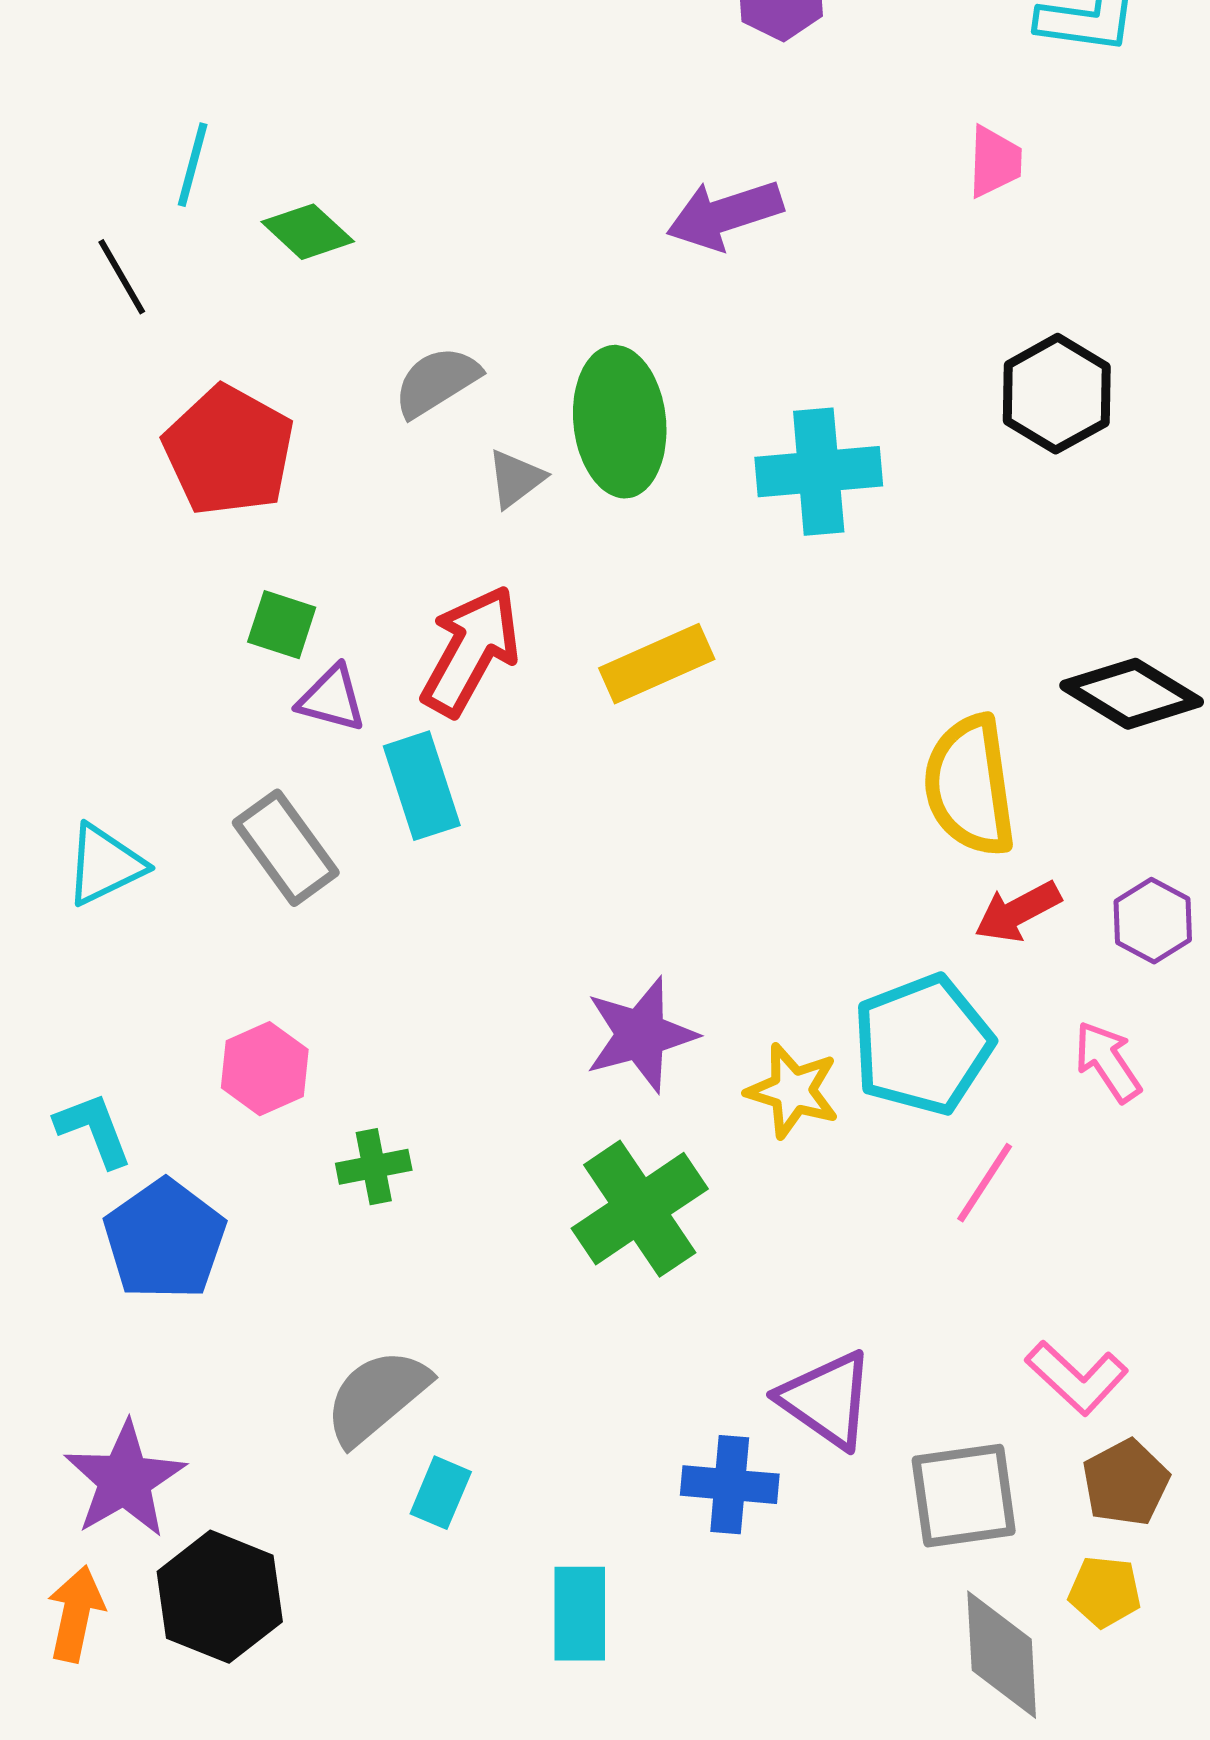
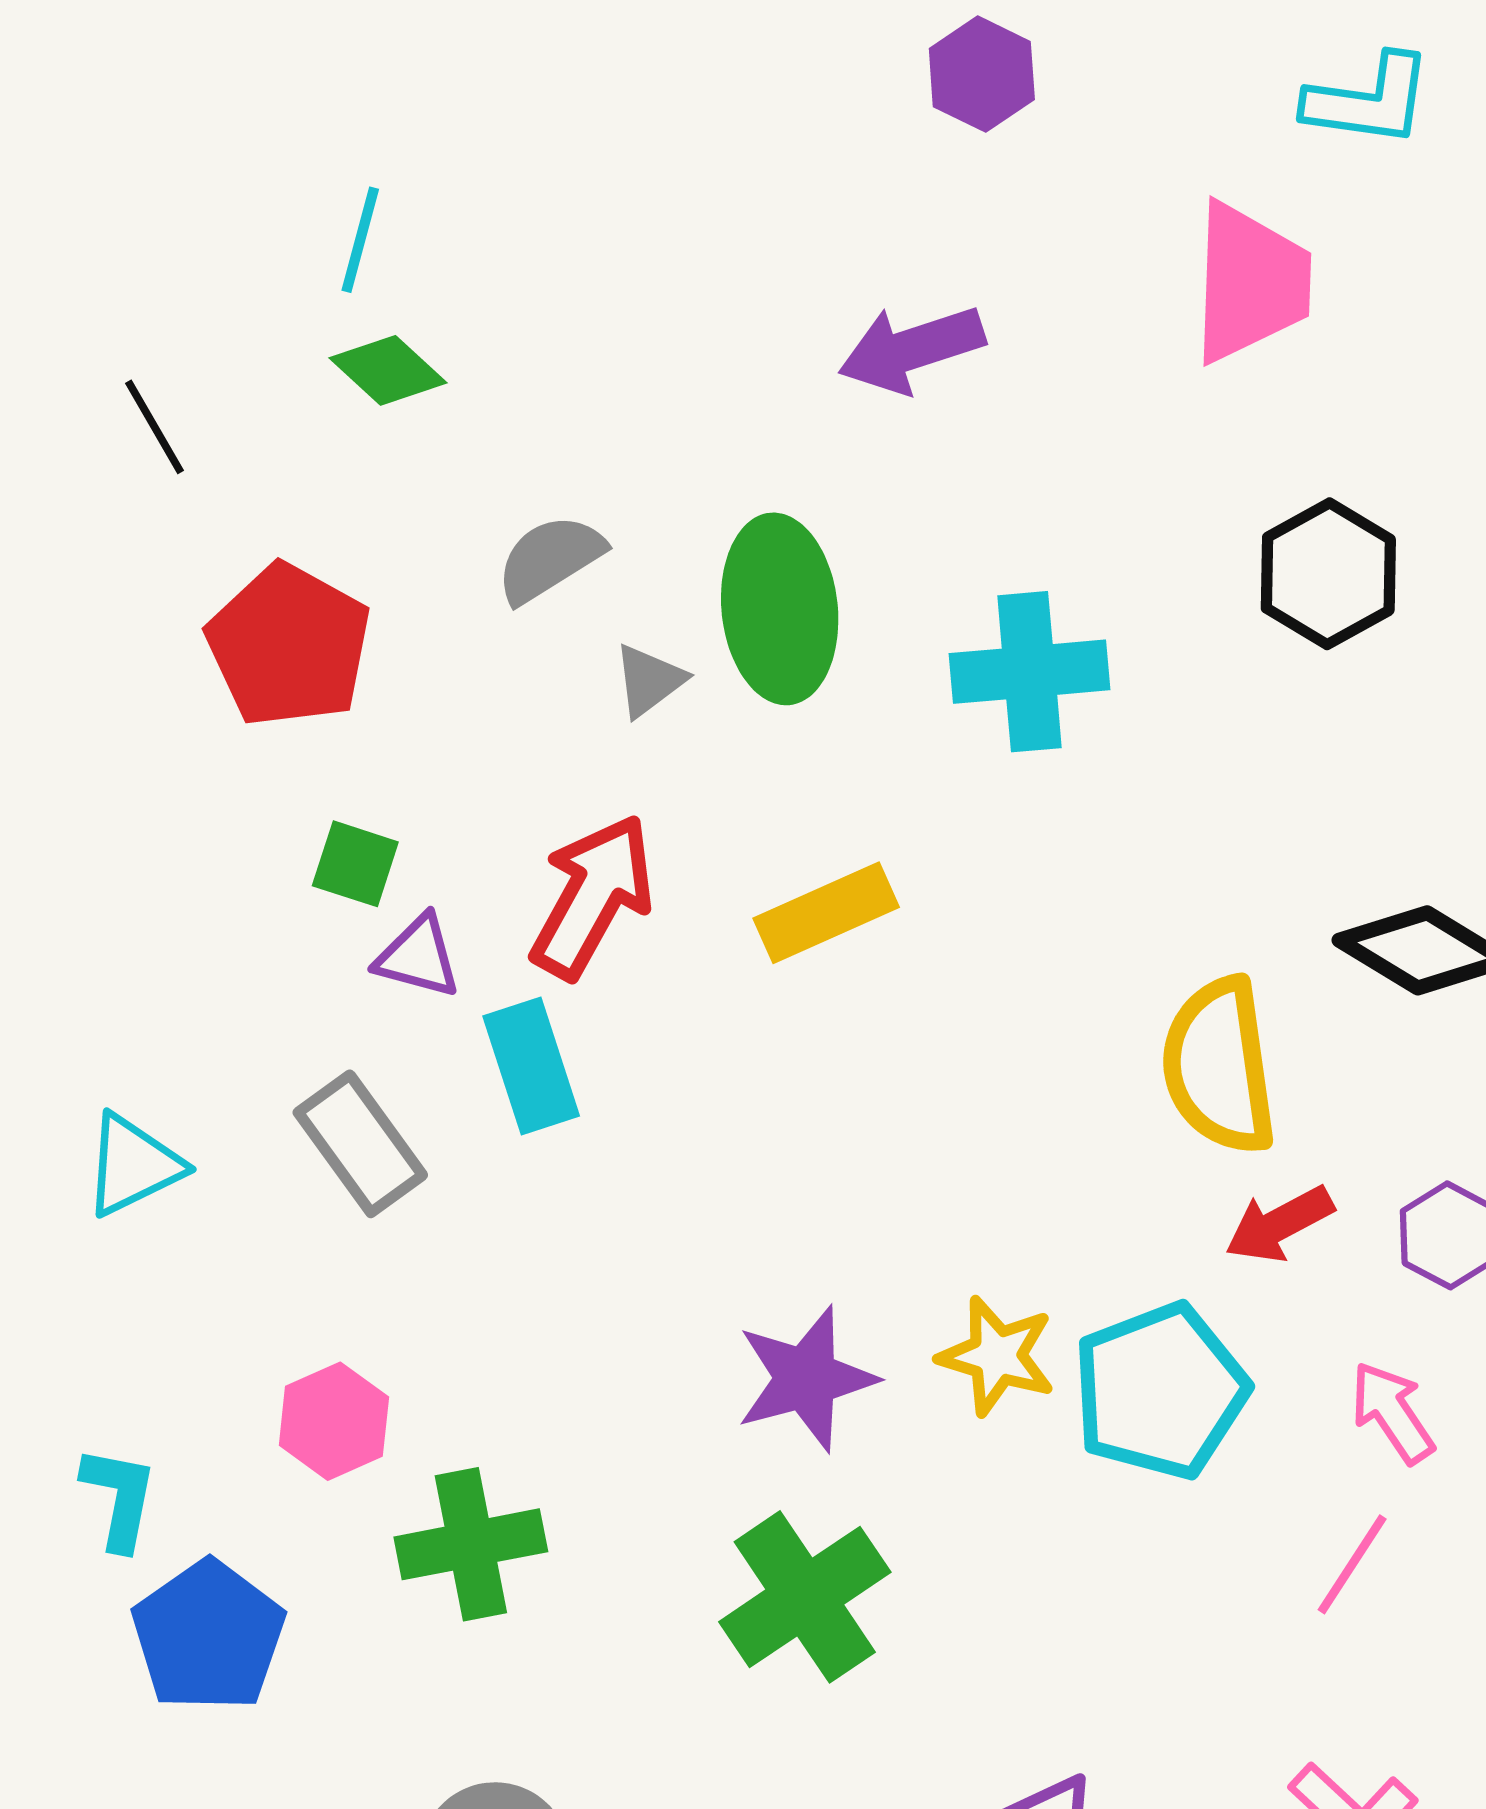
pink trapezoid: (995, 162) -> (1250, 282), size x1.8
cyan line: (193, 165) -> (360, 240), moved
yellow star: (793, 1091) -> (997, 1356), moved
cyan L-shape: (94, 1130) -> (119, 1498), turned 32
green cross: (374, 1167) -> (471, 1544), size x1.6
pink line: (985, 1183) -> (1352, 1564), moved

